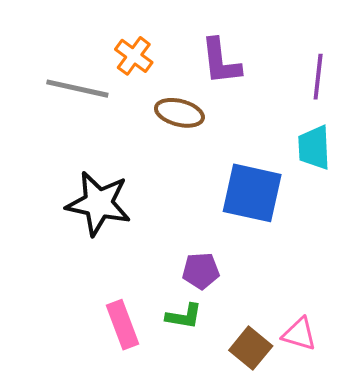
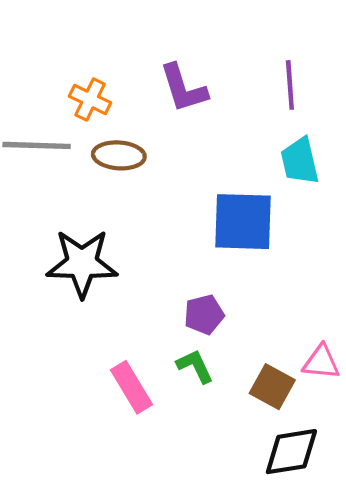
brown ellipse: (179, 113) -> (119, 155), moved
green L-shape: (184, 316) -> (195, 366), turned -114

